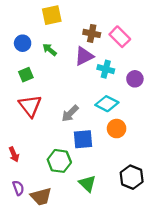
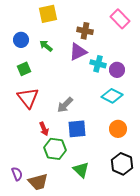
pink rectangle: (120, 37) -> (120, 19), moved
purple circle: (135, 79) -> (117, 70), moved
cyan diamond: (107, 104) -> (112, 96), moved
orange circle: (117, 129) -> (118, 129), moved
red arrow: (14, 154) -> (44, 129), moved

